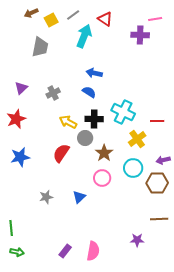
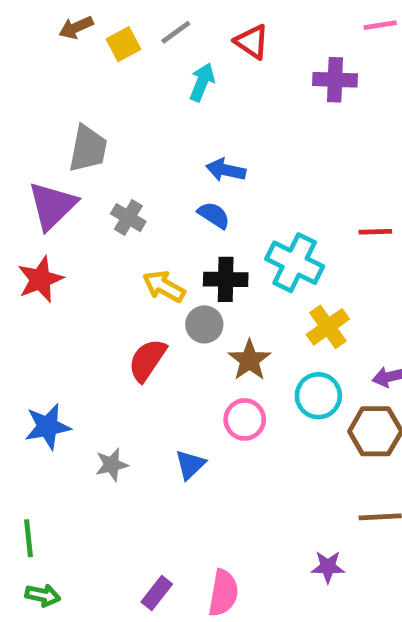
pink line: (155, 19) -> (380, 25), moved
cyan arrow: (84, 36) -> (202, 82), size x0.7
gray trapezoid: (40, 47) -> (88, 149), moved
purple triangle: (21, 88) -> (52, 206), size x1.6
gray cross: (53, 93) -> (128, 218), turned -32
red line: (157, 121) -> (375, 232), moved
blue star: (20, 157) -> (48, 427), moved

